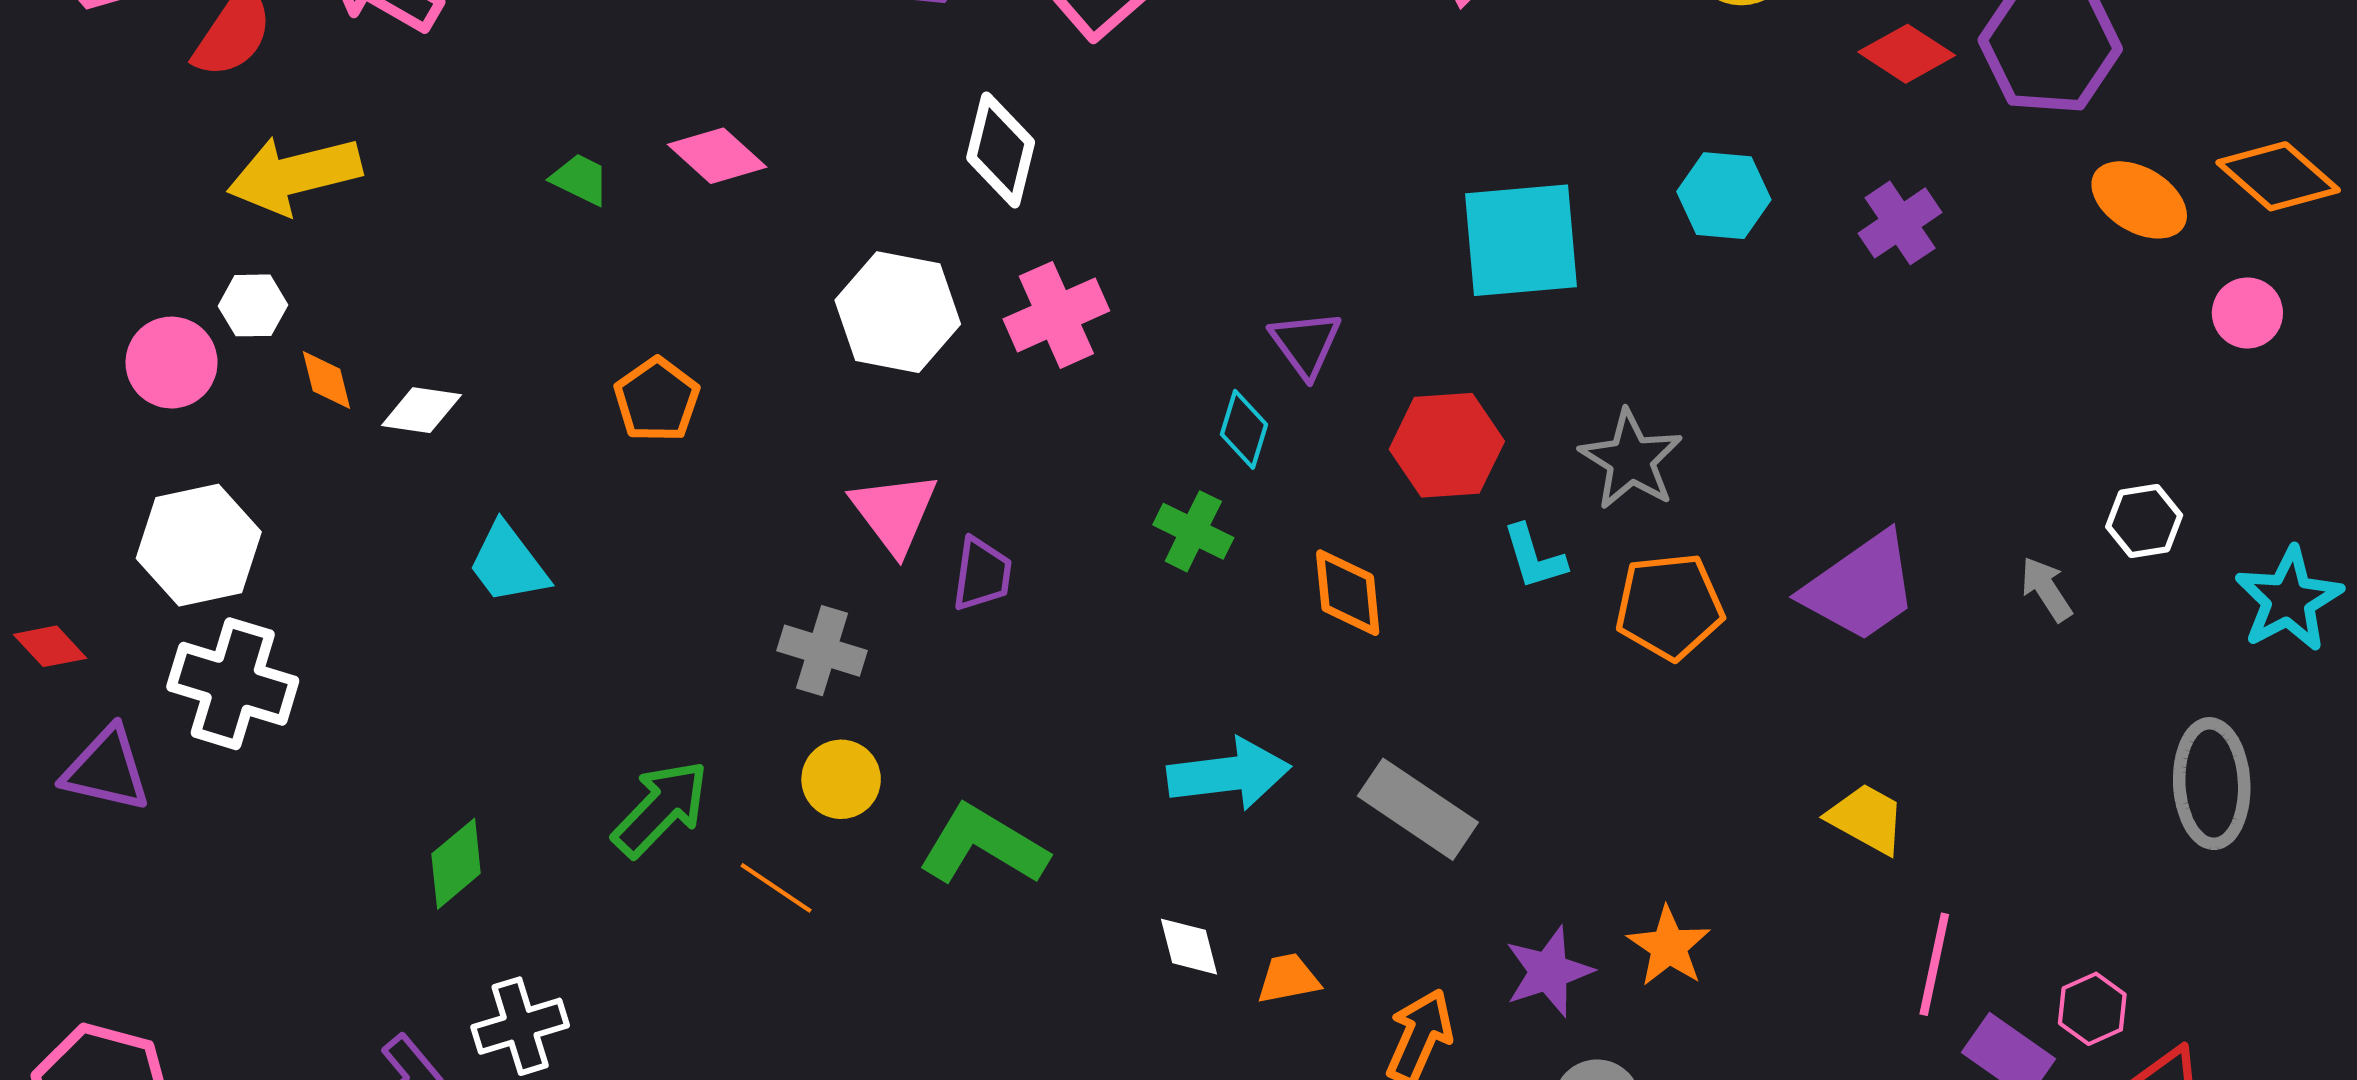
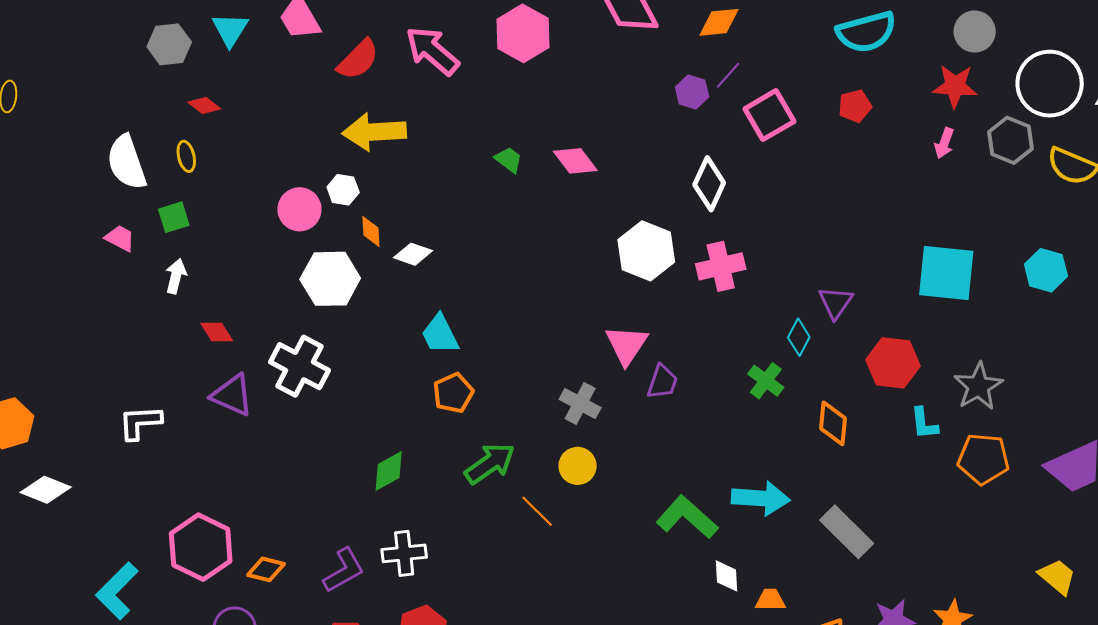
orange pentagon: (657, 400) -> (453, 393), moved
white hexagon: (199, 545) -> (330, 279), moved
green L-shape: (983, 845) -> (687, 517), moved

